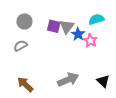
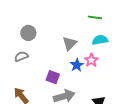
purple square: (54, 26) -> (53, 77), moved
blue star: (78, 34) -> (77, 65), moved

